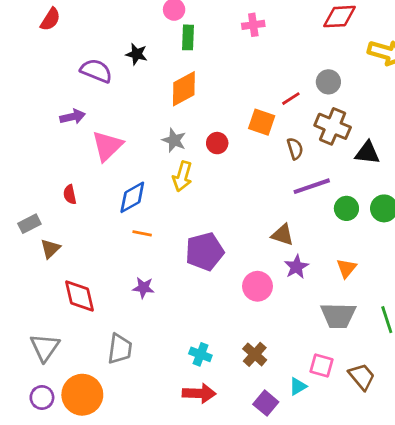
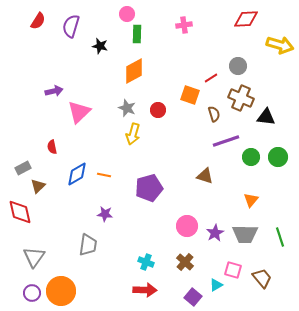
purple semicircle: (96, 71) -> (71, 26), moved, turned -95
blue diamond: (132, 197) -> (77, 174), moved
purple star: (296, 267) -> (215, 233), moved
pink circle: (257, 286) -> (187, 226), moved
red diamond: (80, 296) -> (20, 212), moved
gray trapezoid: (120, 349) -> (88, 245), moved

